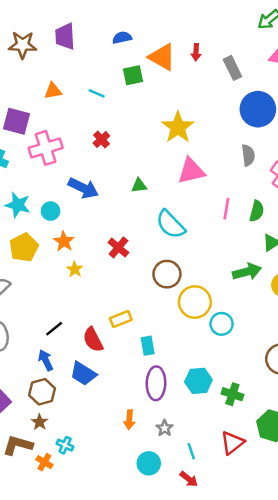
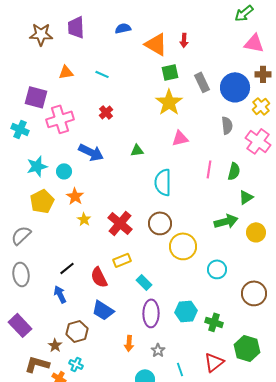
gray rectangle: (232, 68) -> (202, 82), moved
green square: (133, 75) -> (170, 72), moved
pink triangle: (191, 171) -> (180, 138), size x0.7
cyan star: (18, 205) -> (37, 166), turned -30
cyan semicircle: (171, 224) -> (163, 182), turned 44
red cross: (118, 247) -> (120, 223), moved, size x1.4
cyan circle: (222, 324) -> (217, 269), moved
cyan rectangle: (148, 346) -> (144, 282), turned -35
blue trapezoid: (83, 374) -> (103, 310), moved
brown hexagon: (42, 392) -> (77, 331), moved

